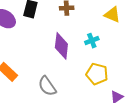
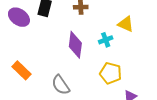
yellow triangle: (112, 15) -> (126, 24), moved

